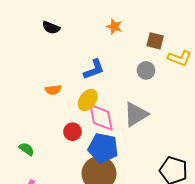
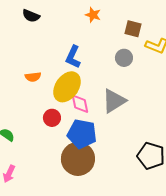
blue L-shape: (94, 69) -> (73, 57), turned 135
yellow ellipse: (88, 100) -> (67, 87), size x1.4
pink diamond: (101, 117) -> (80, 104), size x0.7

